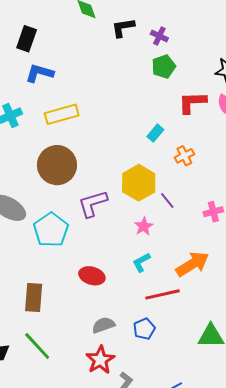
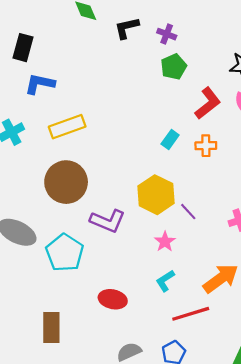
red L-shape: (192, 102) -> (208, 103), turned 148
orange cross: (184, 156) -> (206, 146), moved, turned 30
purple L-shape: (93, 204) -> (108, 221), turned -136

